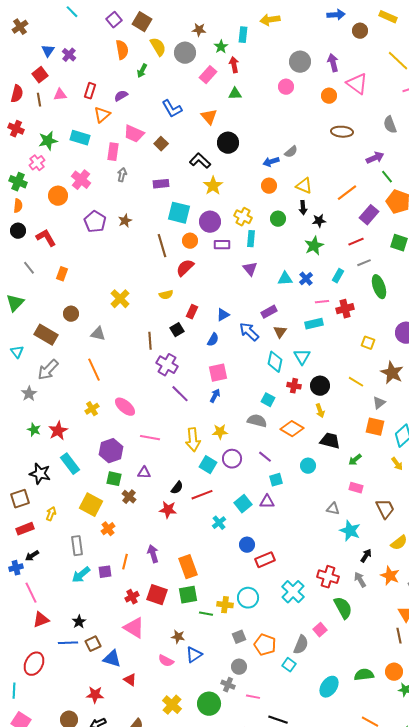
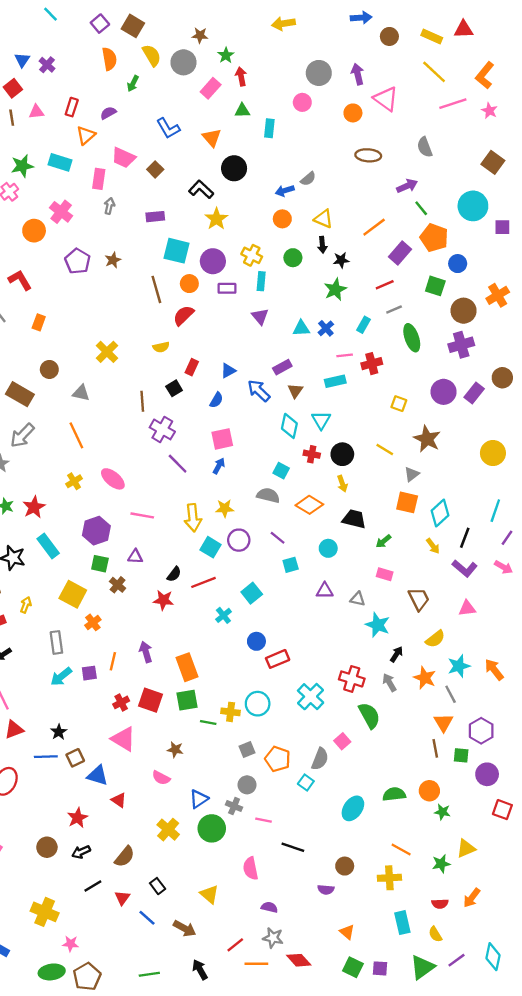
yellow rectangle: (388, 17) -> (432, 36), moved
cyan rectangle: (243, 35) -> (269, 128), moved
purple triangle: (267, 502) -> (325, 591), moved
blue triangle: (194, 655) -> (199, 799), moved
red star: (95, 695) -> (78, 818), turned -30

